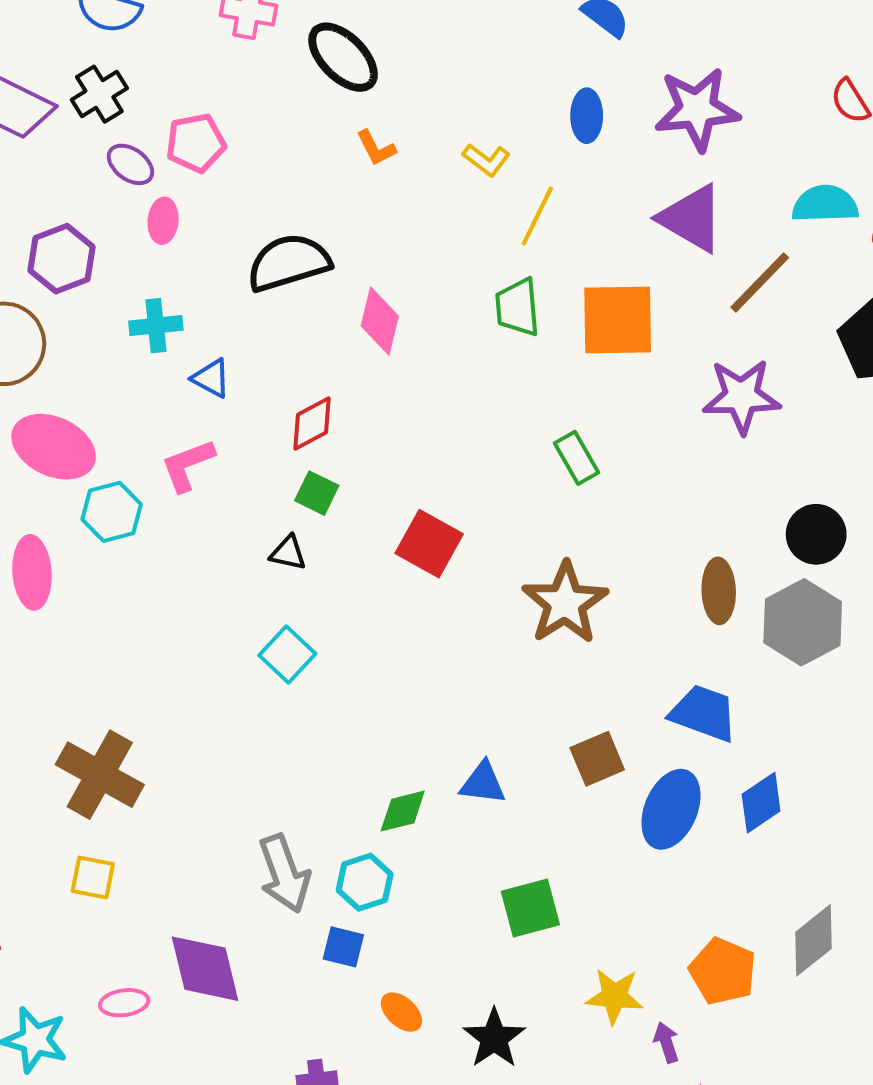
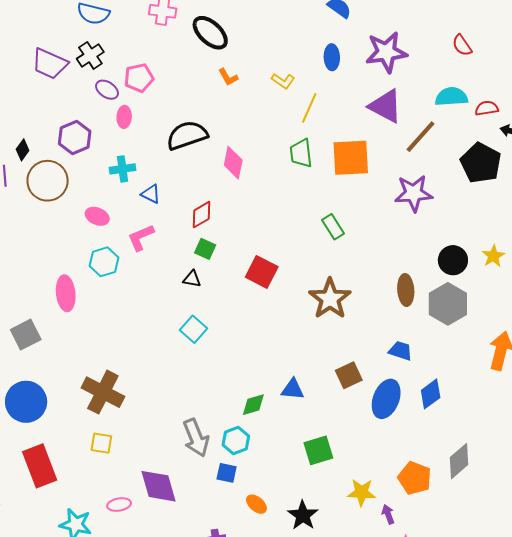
pink ellipse: (54, 447) -> (97, 216), moved, size x0.6
blue trapezoid: (704, 713) -> (401, 351), size x0.7

